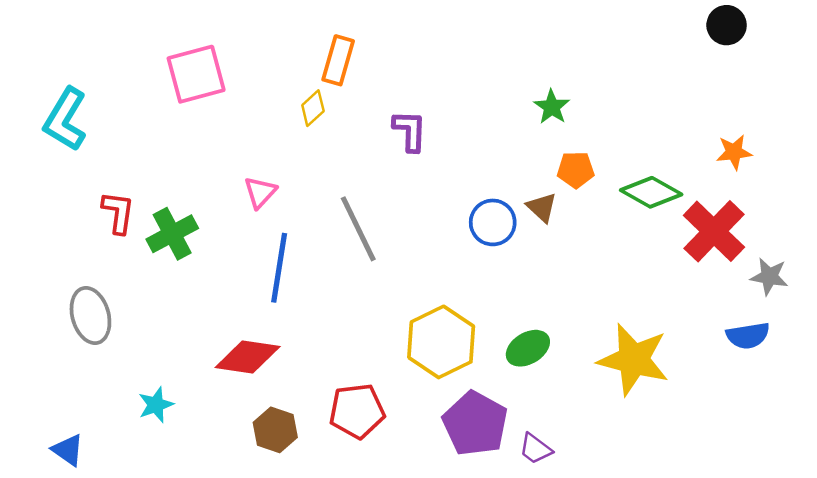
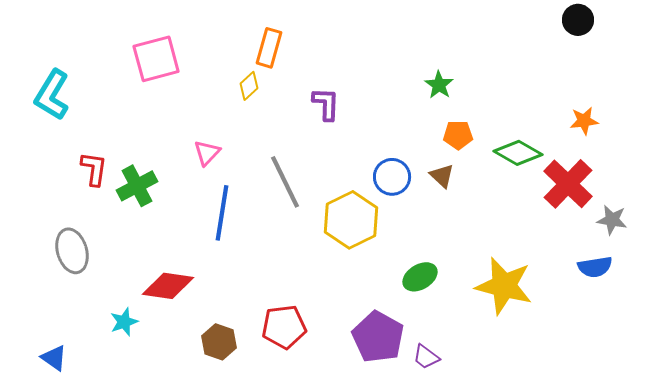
brown triangle: (542, 207) -> (442, 176), moved
yellow hexagon: (441, 342) -> (351, 220), moved
red diamond: (248, 357) -> (168, 286), moved

